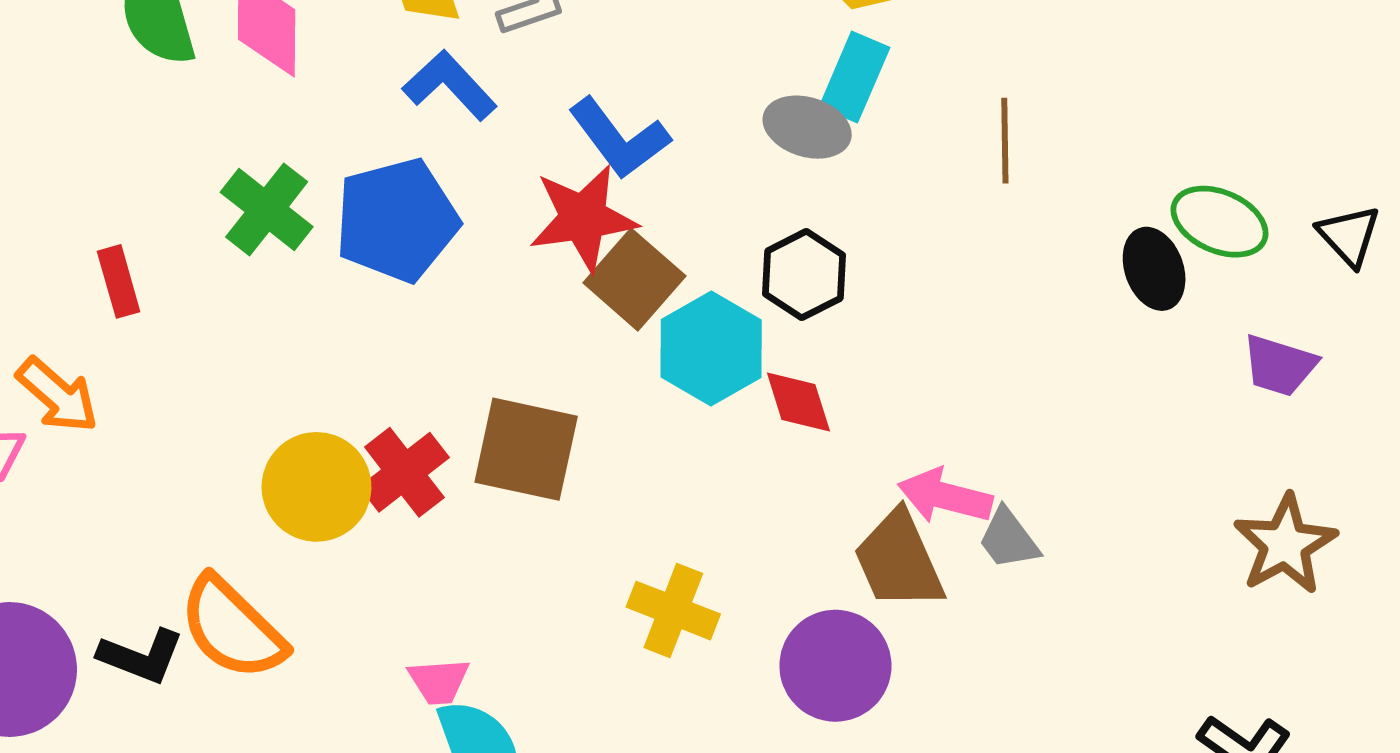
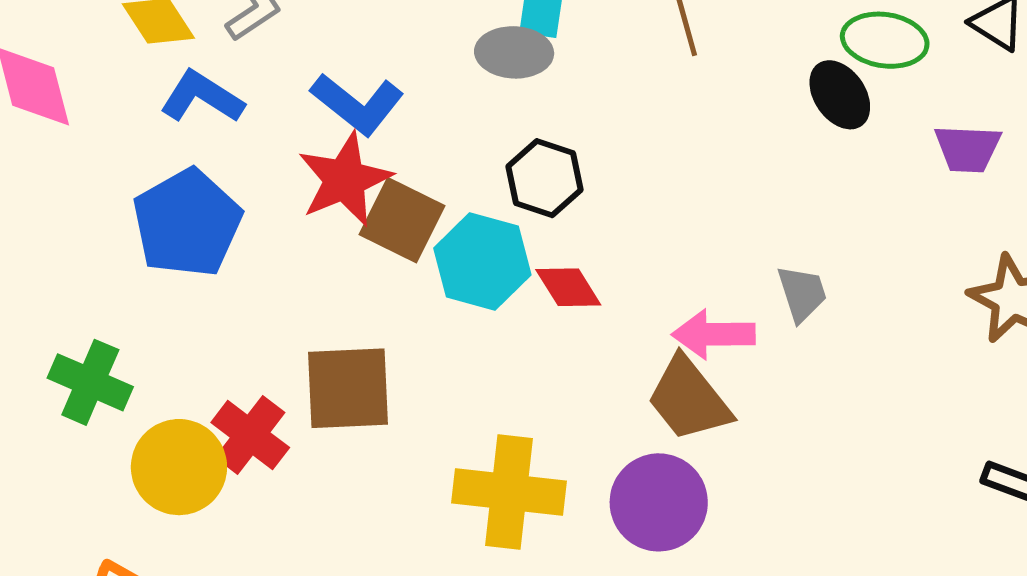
green cross: (267, 209) -> (90, 382), moved
gray trapezoid: (1009, 539) -> (802, 293), moved, turned -146
yellow cross: (673, 611) -> (509, 492), size x1.4

